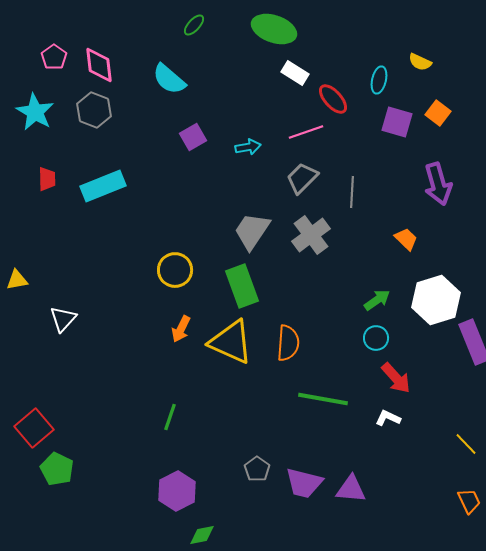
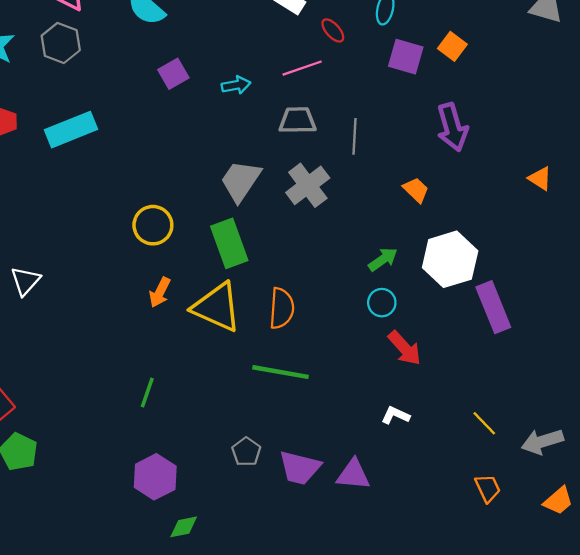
red ellipse: (333, 99) -> (333, 30), size x0.7
gray trapezoid: (302, 178) -> (298, 120), turned 44
green line: (323, 399) -> (280, 372), moved
white L-shape: (388, 418) -> (395, 415), moved

